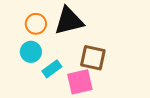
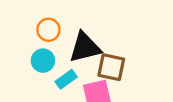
black triangle: (69, 21) -> (85, 47), moved

